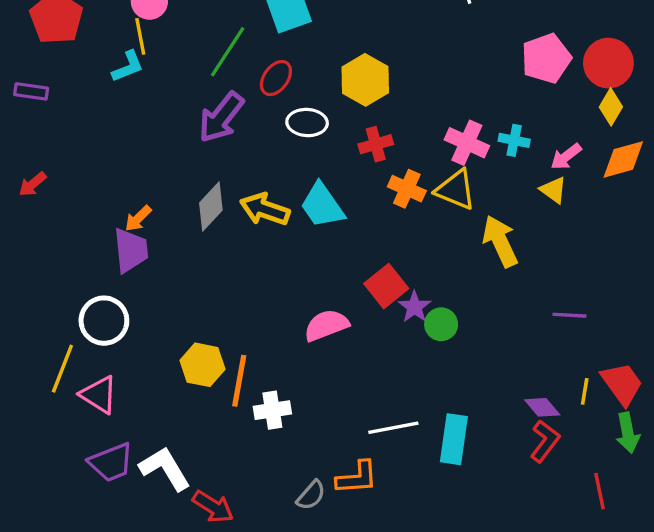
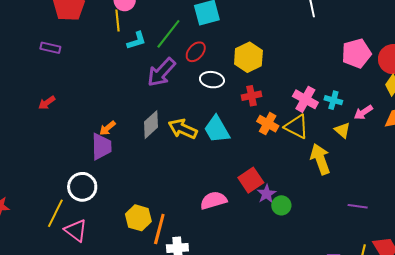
cyan L-shape: (128, 66) -> (137, 41), moved
yellow triangle: (554, 190) -> (342, 130), moved

